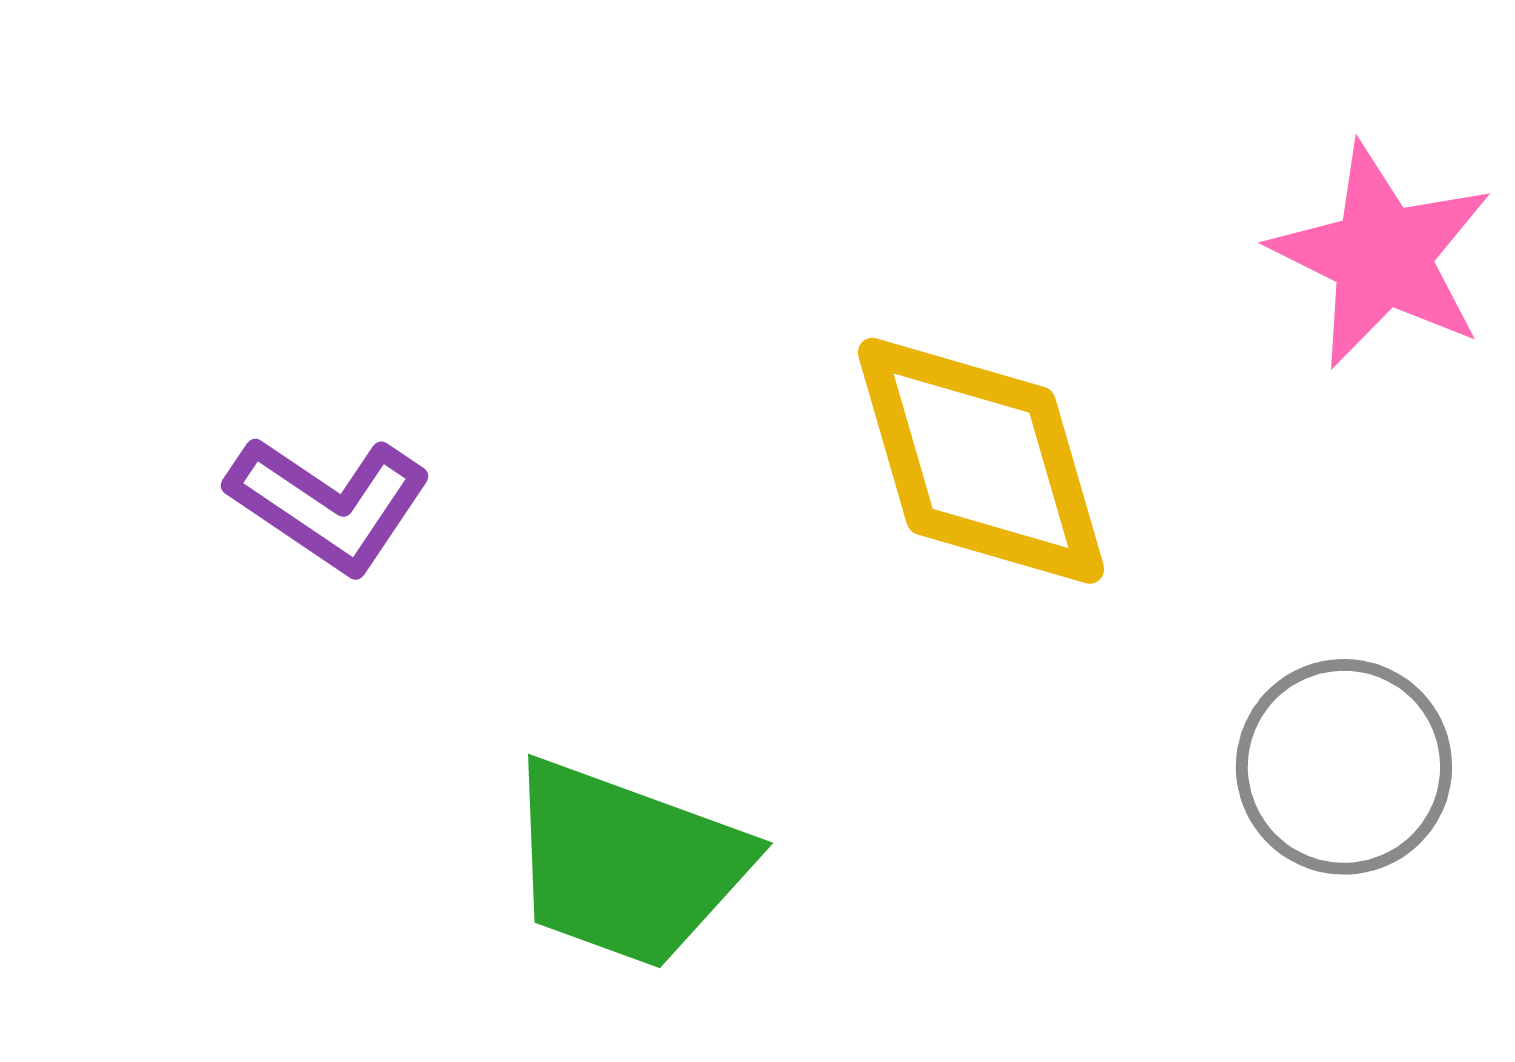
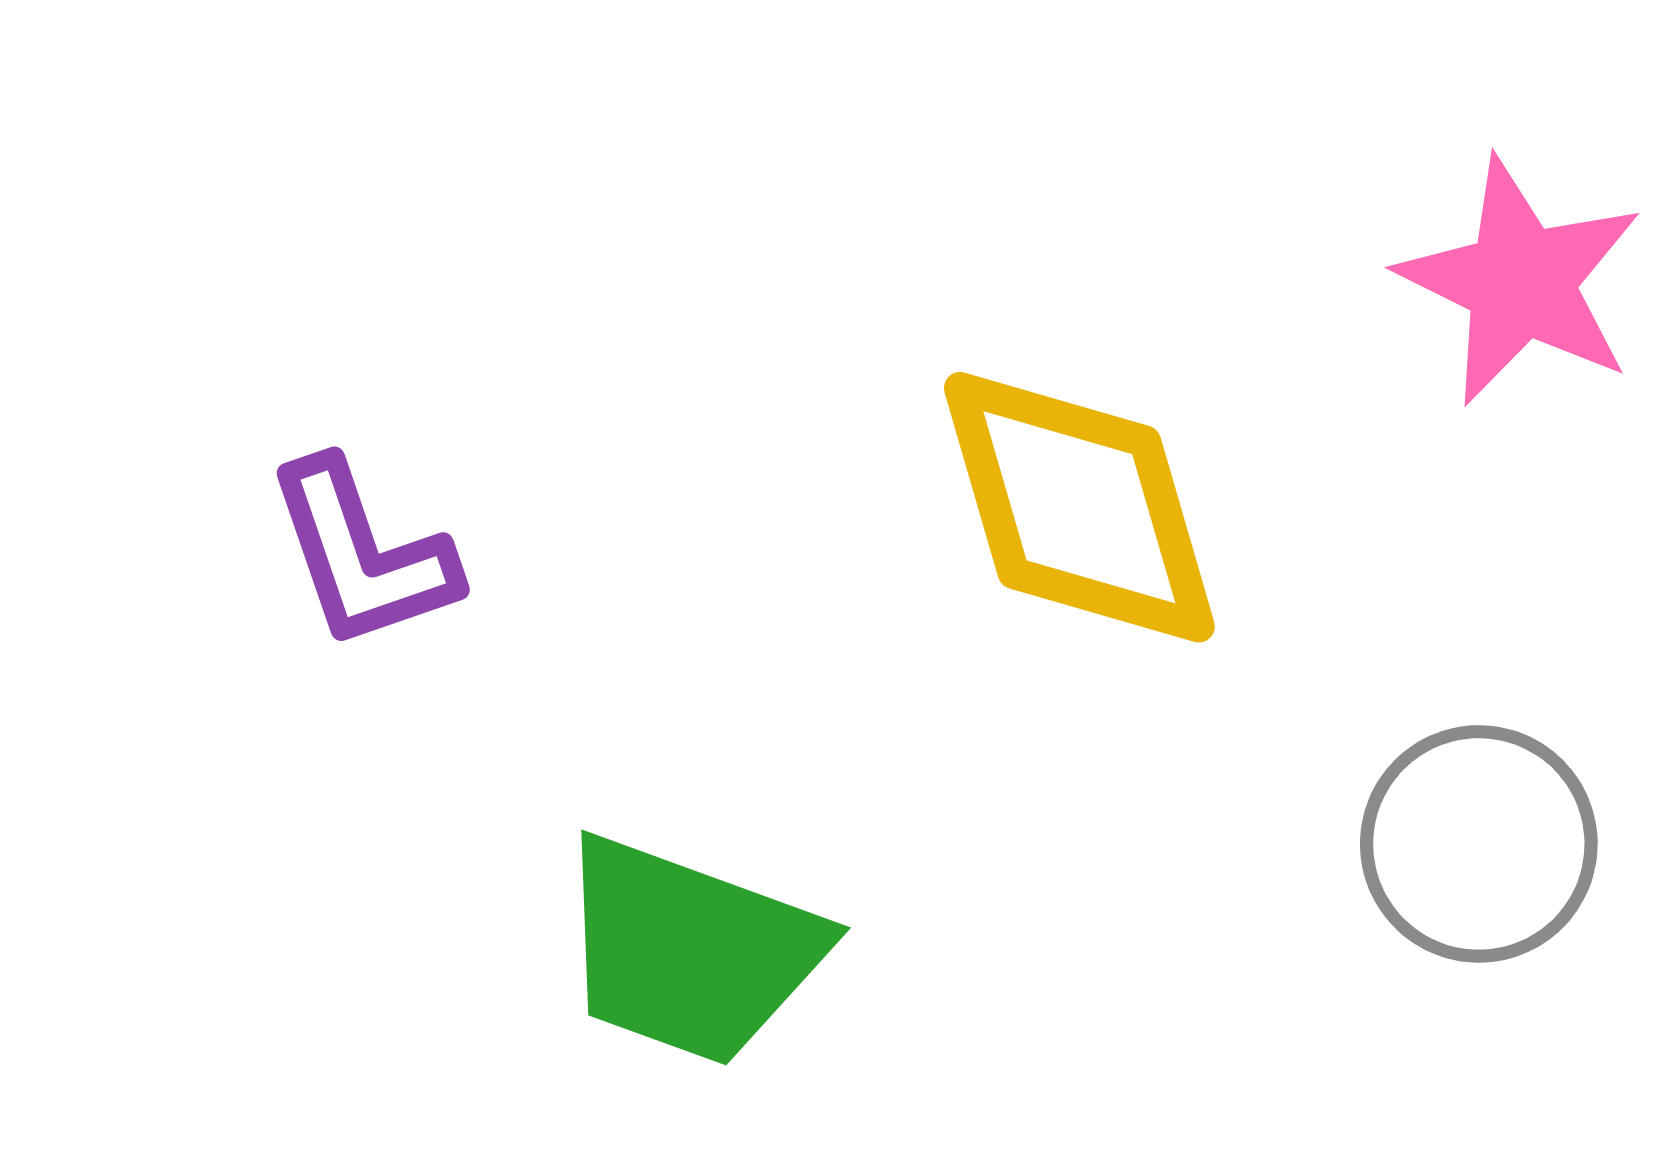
purple L-shape: (329, 504) -> (362, 555), turned 37

